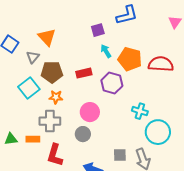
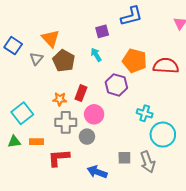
cyan arrow: (106, 51) -> (96, 55), moved
brown pentagon: (52, 72) -> (64, 61), moved, turned 30
red rectangle: (84, 73) -> (81, 93), moved, turned -56
cyan square: (29, 88) -> (22, 113), moved
gray cross: (50, 121) -> (66, 122), moved
red L-shape: (55, 155) -> (59, 158), turned 70

